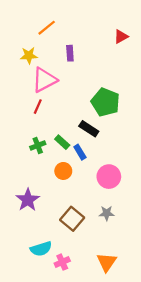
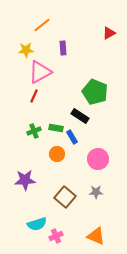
green rectangle: (62, 142) -> (56, 128), turned -32
purple star: (28, 200) -> (25, 180), turned 30
orange triangle: (107, 262) -> (96, 236), turned -42

